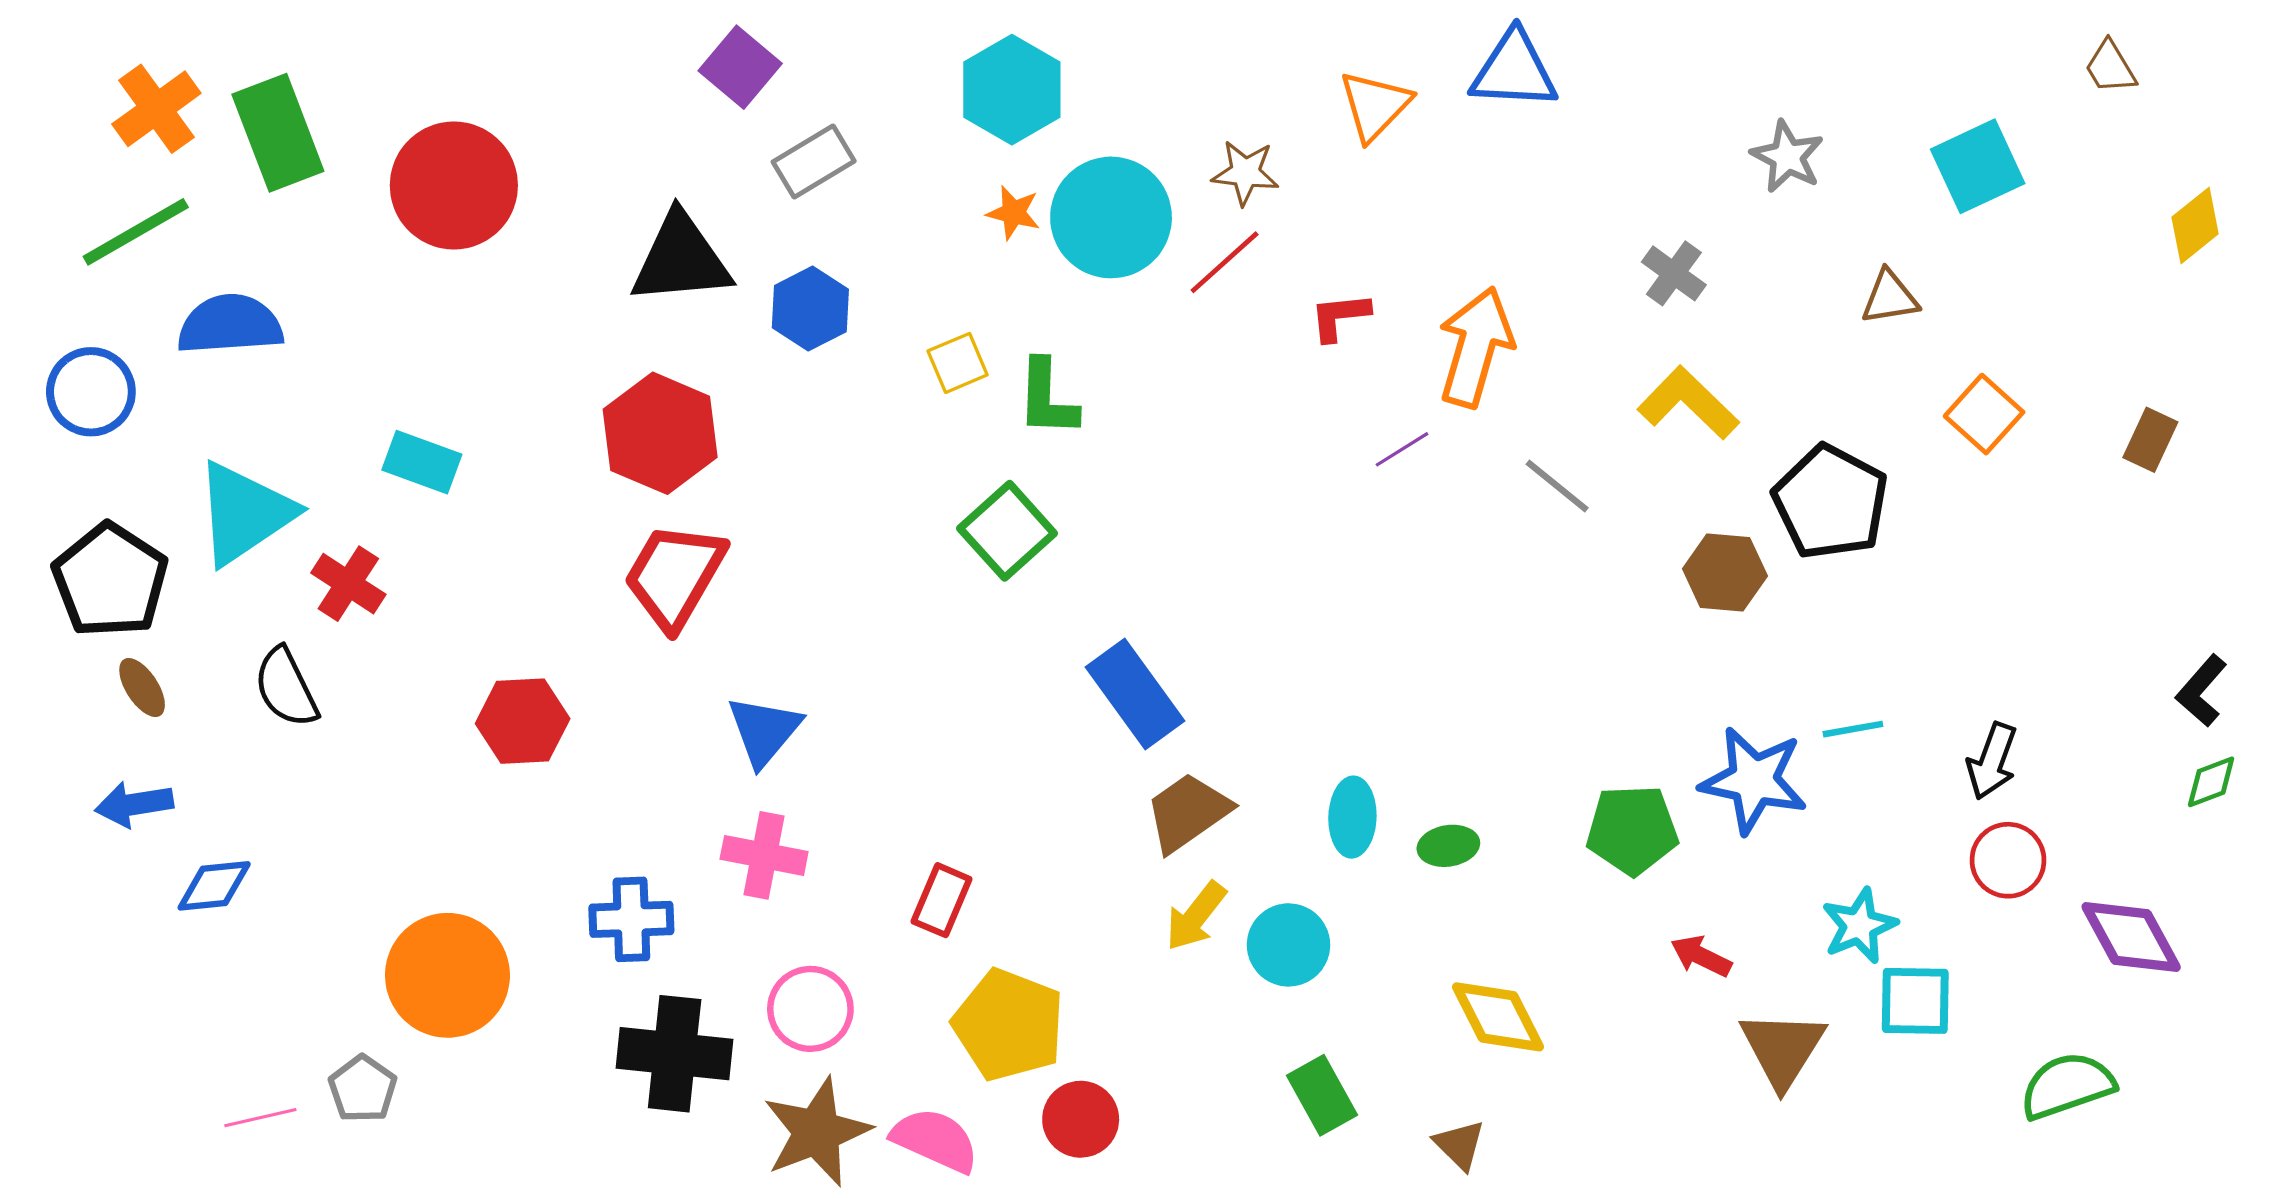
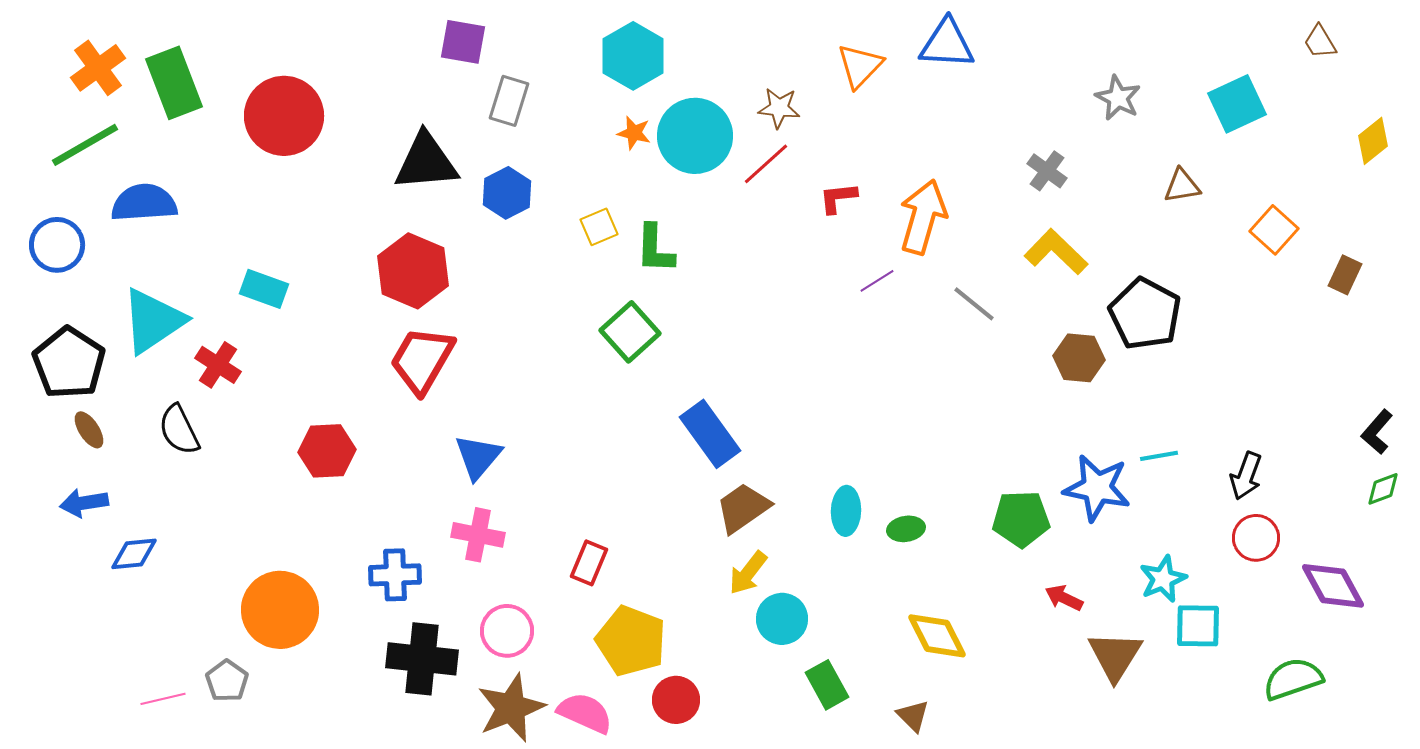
purple square: (740, 67) -> (463, 42), turned -30
gray rectangle: (814, 161) -> (509, 101), turned -42
orange square: (1984, 414) -> (1274, 230), moved
cyan circle: (1288, 945) -> (782, 619), moved

